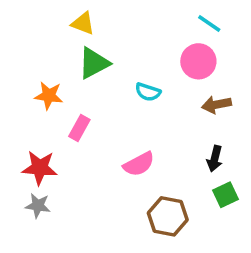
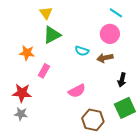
yellow triangle: (83, 23) -> (46, 13), turned 32
brown arrow: (216, 105) -> (105, 58), moved
black arrow: (215, 159) -> (122, 80), moved
green square: (225, 195) -> (125, 108), size x1.5

